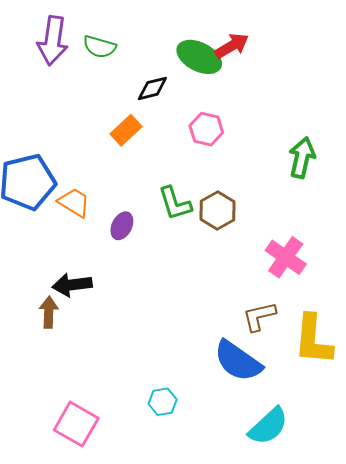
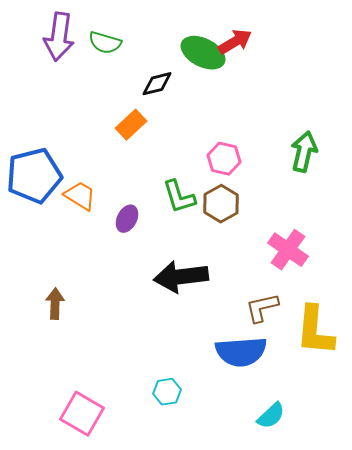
pink hexagon: (206, 129) -> (224, 159), moved
black arrow: (72, 285) -> (181, 277), moved, size x1.4
blue semicircle: (238, 361) -> (241, 352), turned -39
cyan semicircle: (268, 426) -> (271, 416), size x0.7

